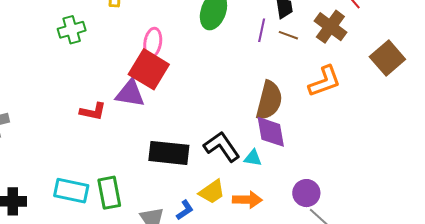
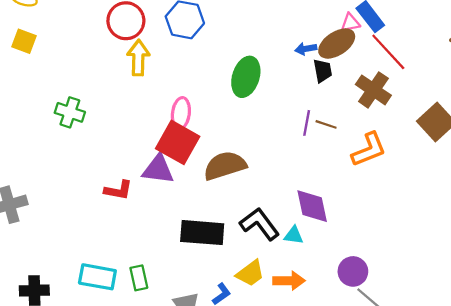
green cross: (72, 30) -> (70, 112), moved, turned 36
purple line: (262, 30) -> (307, 123), moved
brown line: (288, 35) -> (326, 124), moved
brown semicircle: (269, 100) -> (225, 166), moved, turned -120
green rectangle: (109, 193) -> (139, 278), size x0.7

